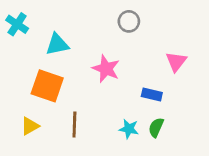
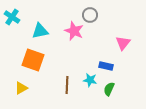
pink star: (106, 69) -> (74, 31), moved
brown line: (74, 125) -> (67, 85), moved
cyan star: (129, 129) -> (90, 80), moved

